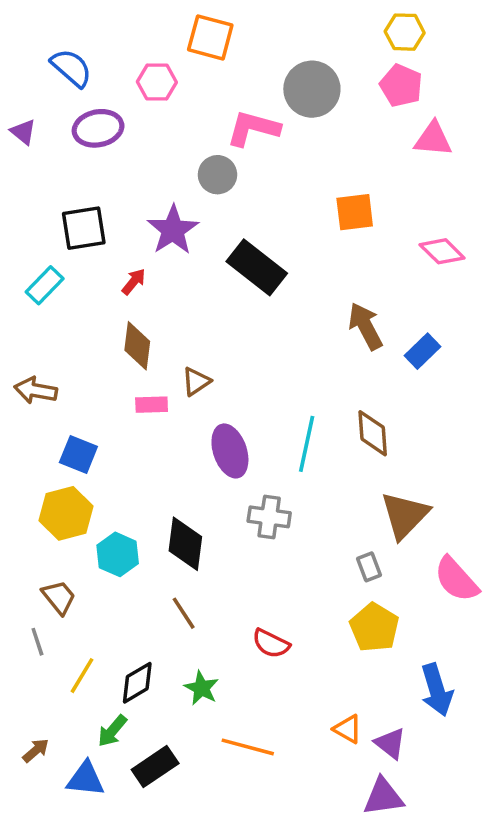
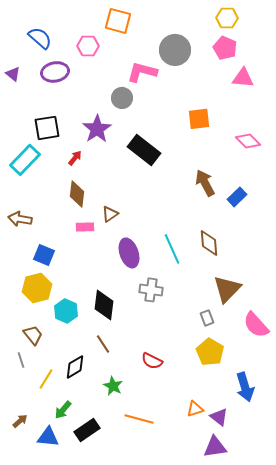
cyan rectangle: (45, 285) -> (25, 160), size x1.4
cyan line: (307, 444) -> (172, 249), turned -36
black diamond: (137, 683) -> (75, 367), moved
orange triangle: (348, 729) -> (195, 409), turned -48

